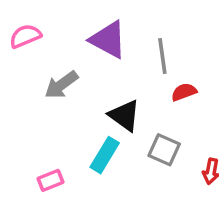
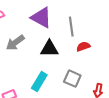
black triangle: (124, 115) -> (49, 49), moved, turned -36

